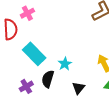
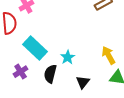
purple cross: (26, 86) -> (21, 72), moved

